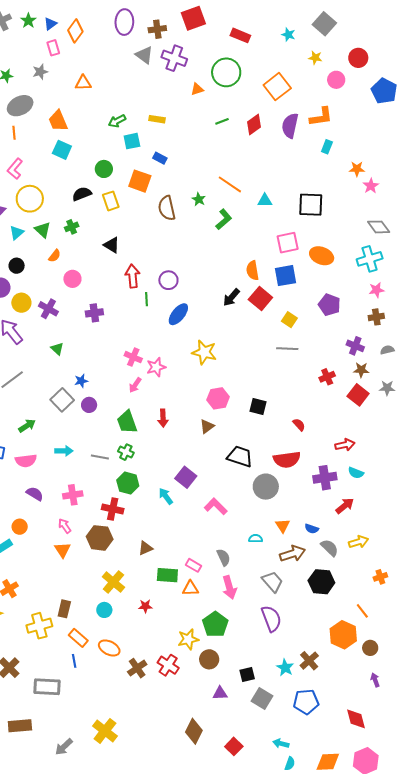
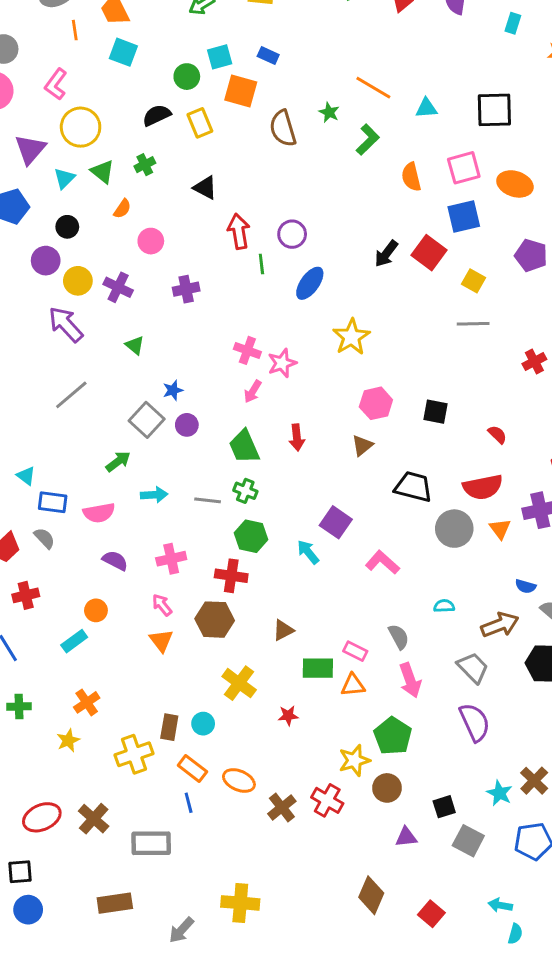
orange line: (14, 133) -> (75, 30), moved
cyan square: (132, 141) -> (220, 57), moved
orange semicircle: (253, 270) -> (411, 177), moved
yellow star: (204, 352) -> (351, 337), turned 30
green arrow: (27, 426) -> (118, 461), moved
orange triangle: (283, 526) -> (500, 529), moved
cyan circle: (104, 610) -> (203, 724), moved
yellow cross: (105, 731) -> (240, 903), turned -30

